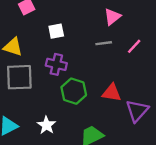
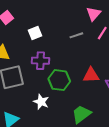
pink triangle: (112, 17) -> (94, 14), moved
white star: (46, 125) -> (41, 102), moved

